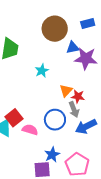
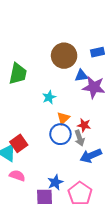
orange triangle: (66, 91) -> (63, 118), moved
blue circle: (55, 120) -> (60, 134), moved
pink semicircle: (30, 130) -> (17, 176), moved

